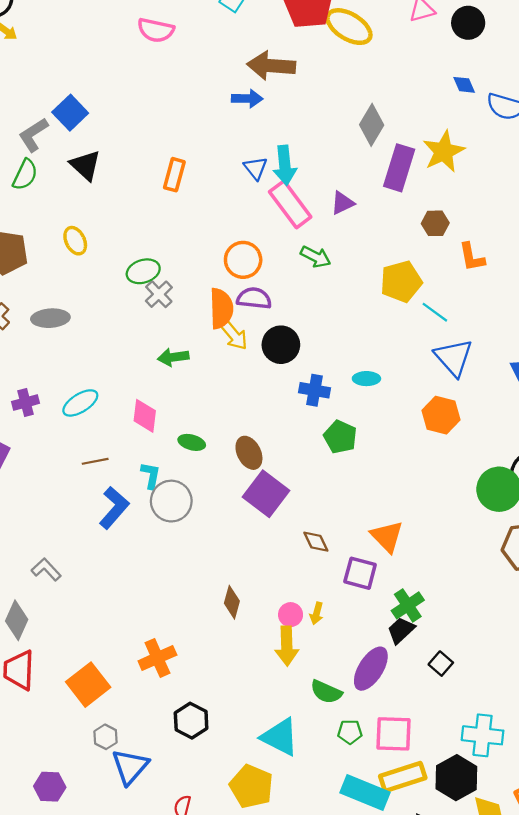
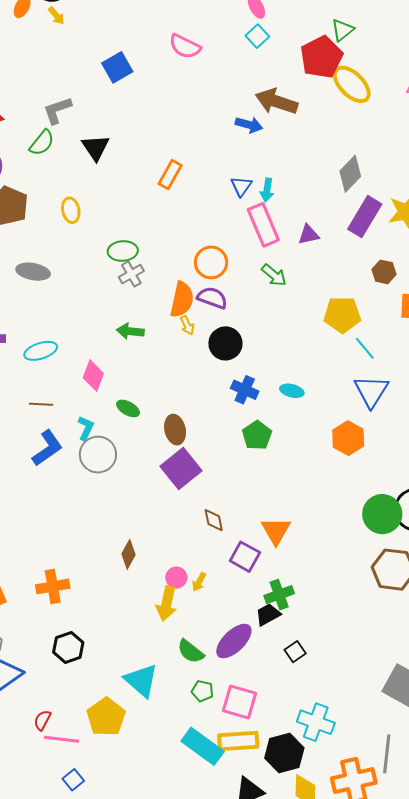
blue square: (70, 113) -> (117, 67), moved
cyan arrow: (285, 165) -> (267, 190), size x0.7
yellow arrow: (234, 335) -> (187, 325), size x0.7

